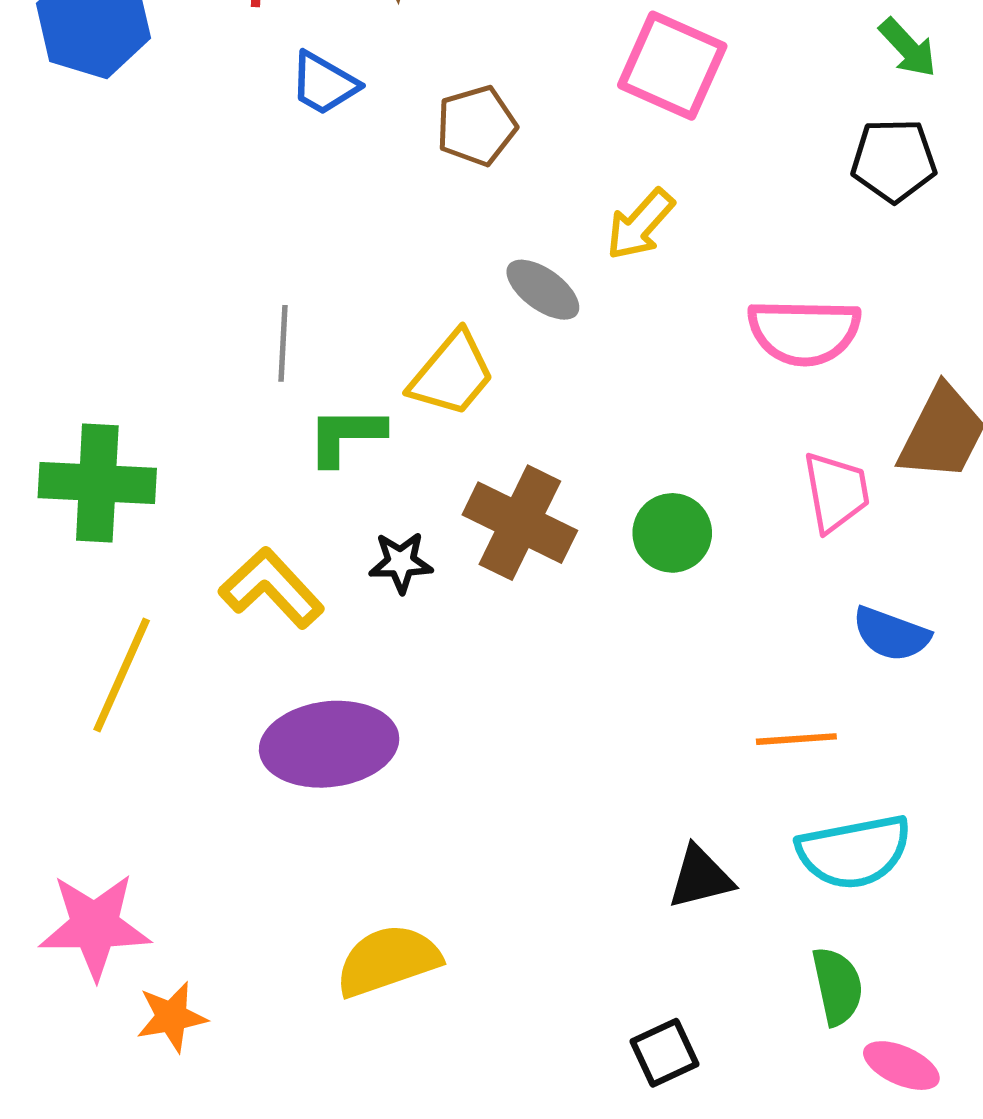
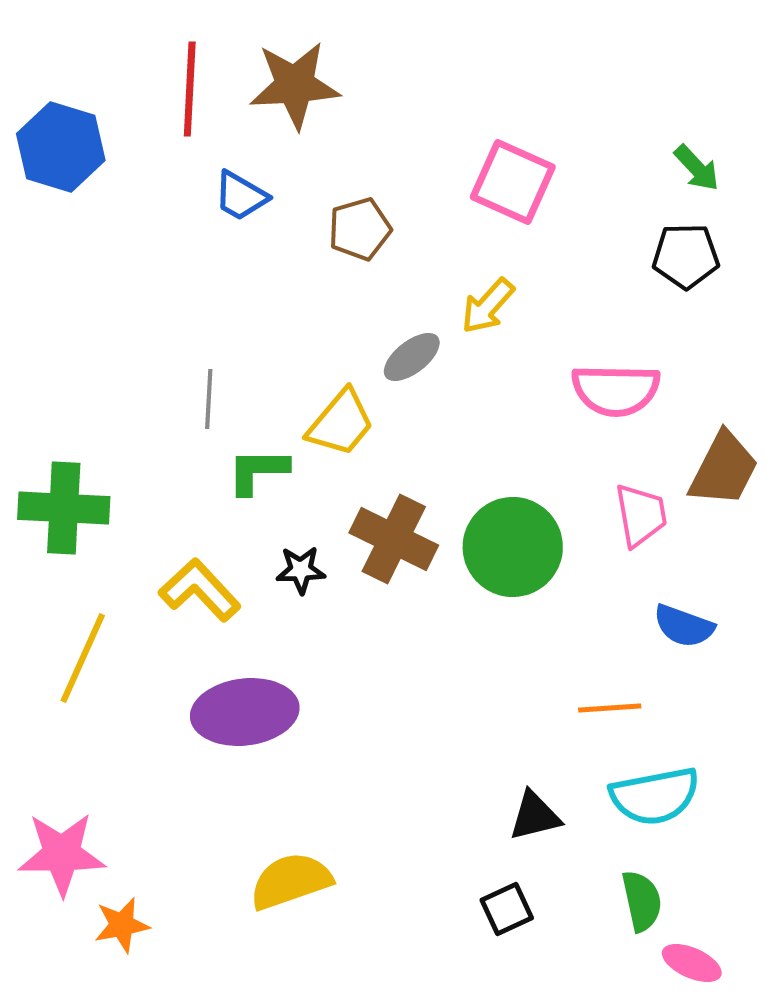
gray ellipse: (543, 290) -> (412, 357), turned -74
green circle: (672, 533) -> (513, 547), size x1.6
black square: (665, 1053) -> (507, 909), moved

